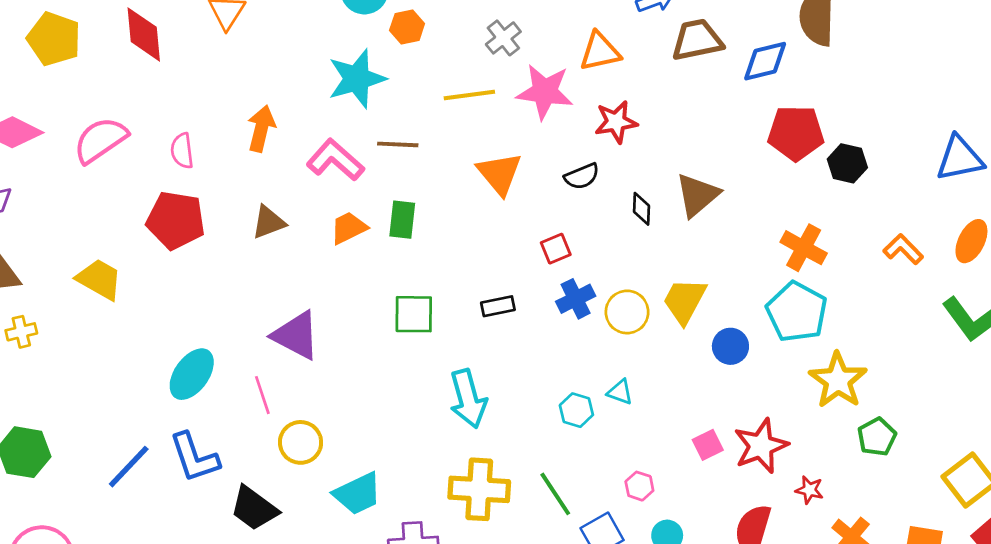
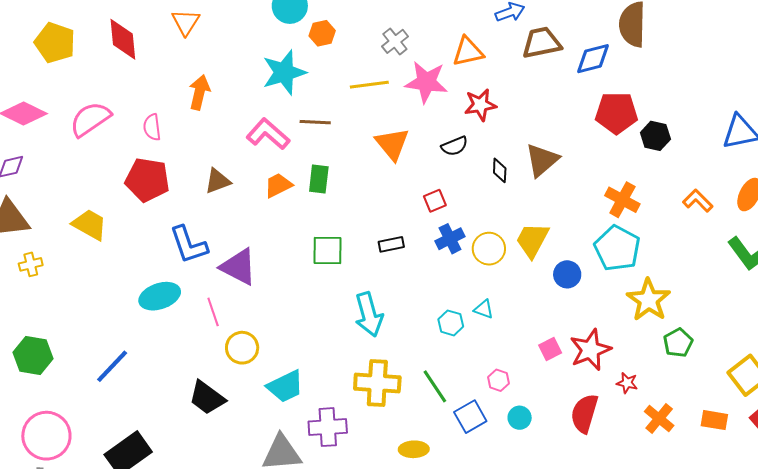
orange arrow: (261, 129) -> (199, 92), moved
cyan ellipse: (192, 374) -> (160, 296), turned 36
blue L-shape: (194, 457) -> (189, 245), moved

